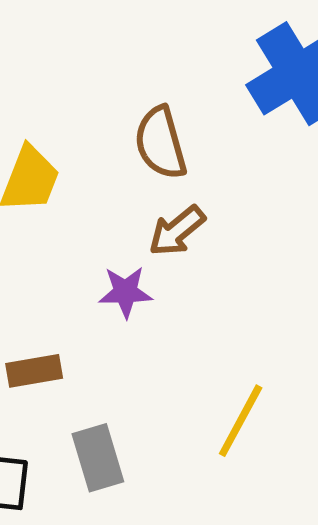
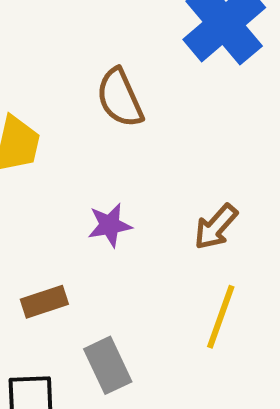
brown arrow: (177, 231) -> (216, 227), moved

